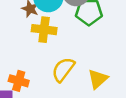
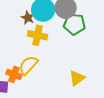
yellow semicircle: (63, 69) -> (28, 65), moved

